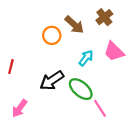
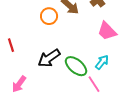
cyan arrow: (86, 58) -> (102, 62), moved
red line: (11, 67) -> (11, 45), turned -32

